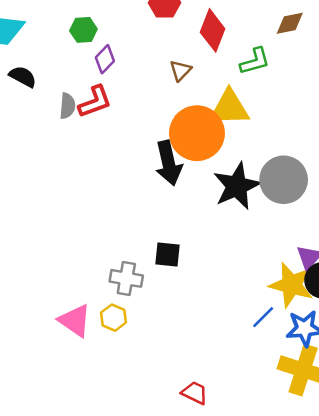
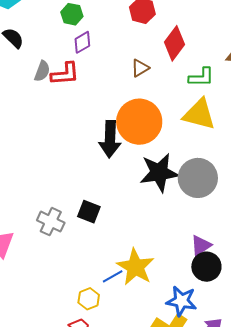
yellow triangle: (229, 108) -> (199, 114), moved
yellow star: (291, 285) -> (135, 267), moved
blue line: (263, 317) -> (113, 276), moved
yellow hexagon: (113, 318) -> (89, 299), moved

